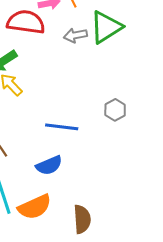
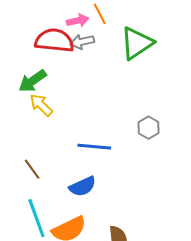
gray arrow: (75, 35) -> (82, 42), moved

